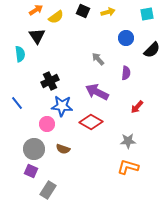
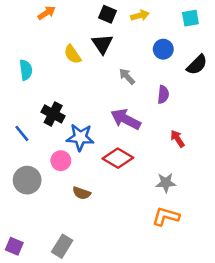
yellow semicircle: (56, 17) -> (72, 54), moved, turned 91
black triangle: (37, 36) -> (102, 44), moved
black cross: (50, 81) -> (53, 114), moved, turned -36
red arrow: (137, 107) -> (178, 139), turned 104
gray circle: (34, 149) -> (27, 180), moved
purple square: (31, 171) -> (14, 246), moved

